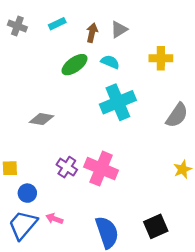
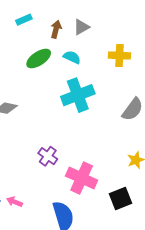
purple cross: (67, 167) -> (48, 156), moved
pink cross: (101, 169) -> (82, 178), moved
black square: (156, 226) -> (121, 199), moved

